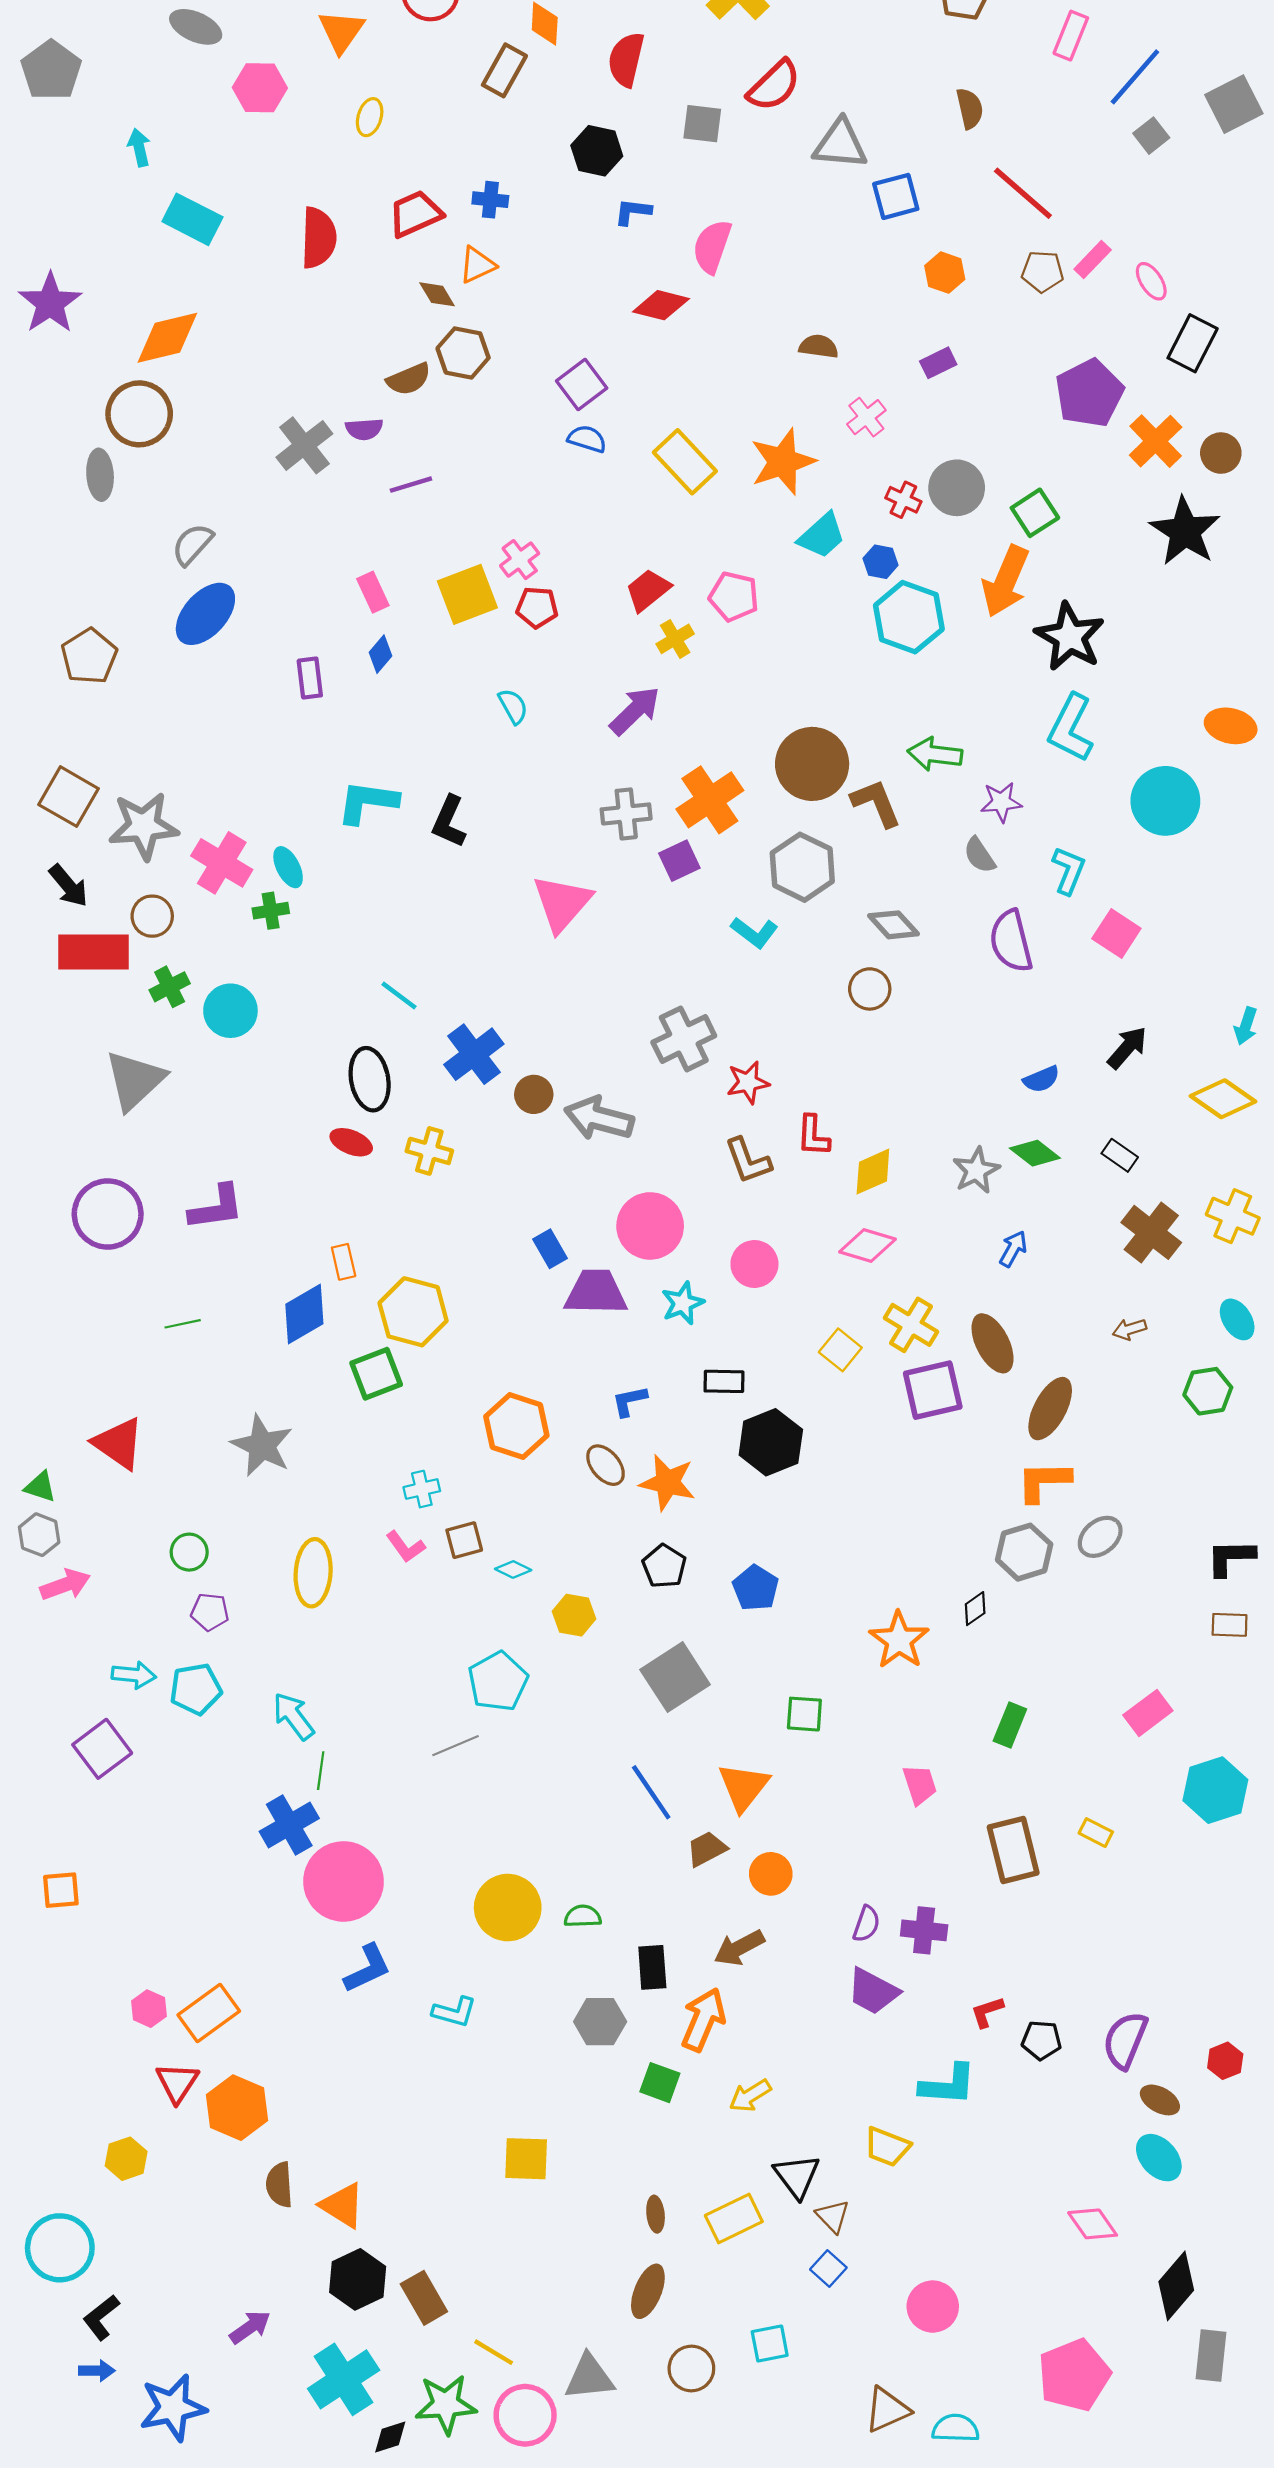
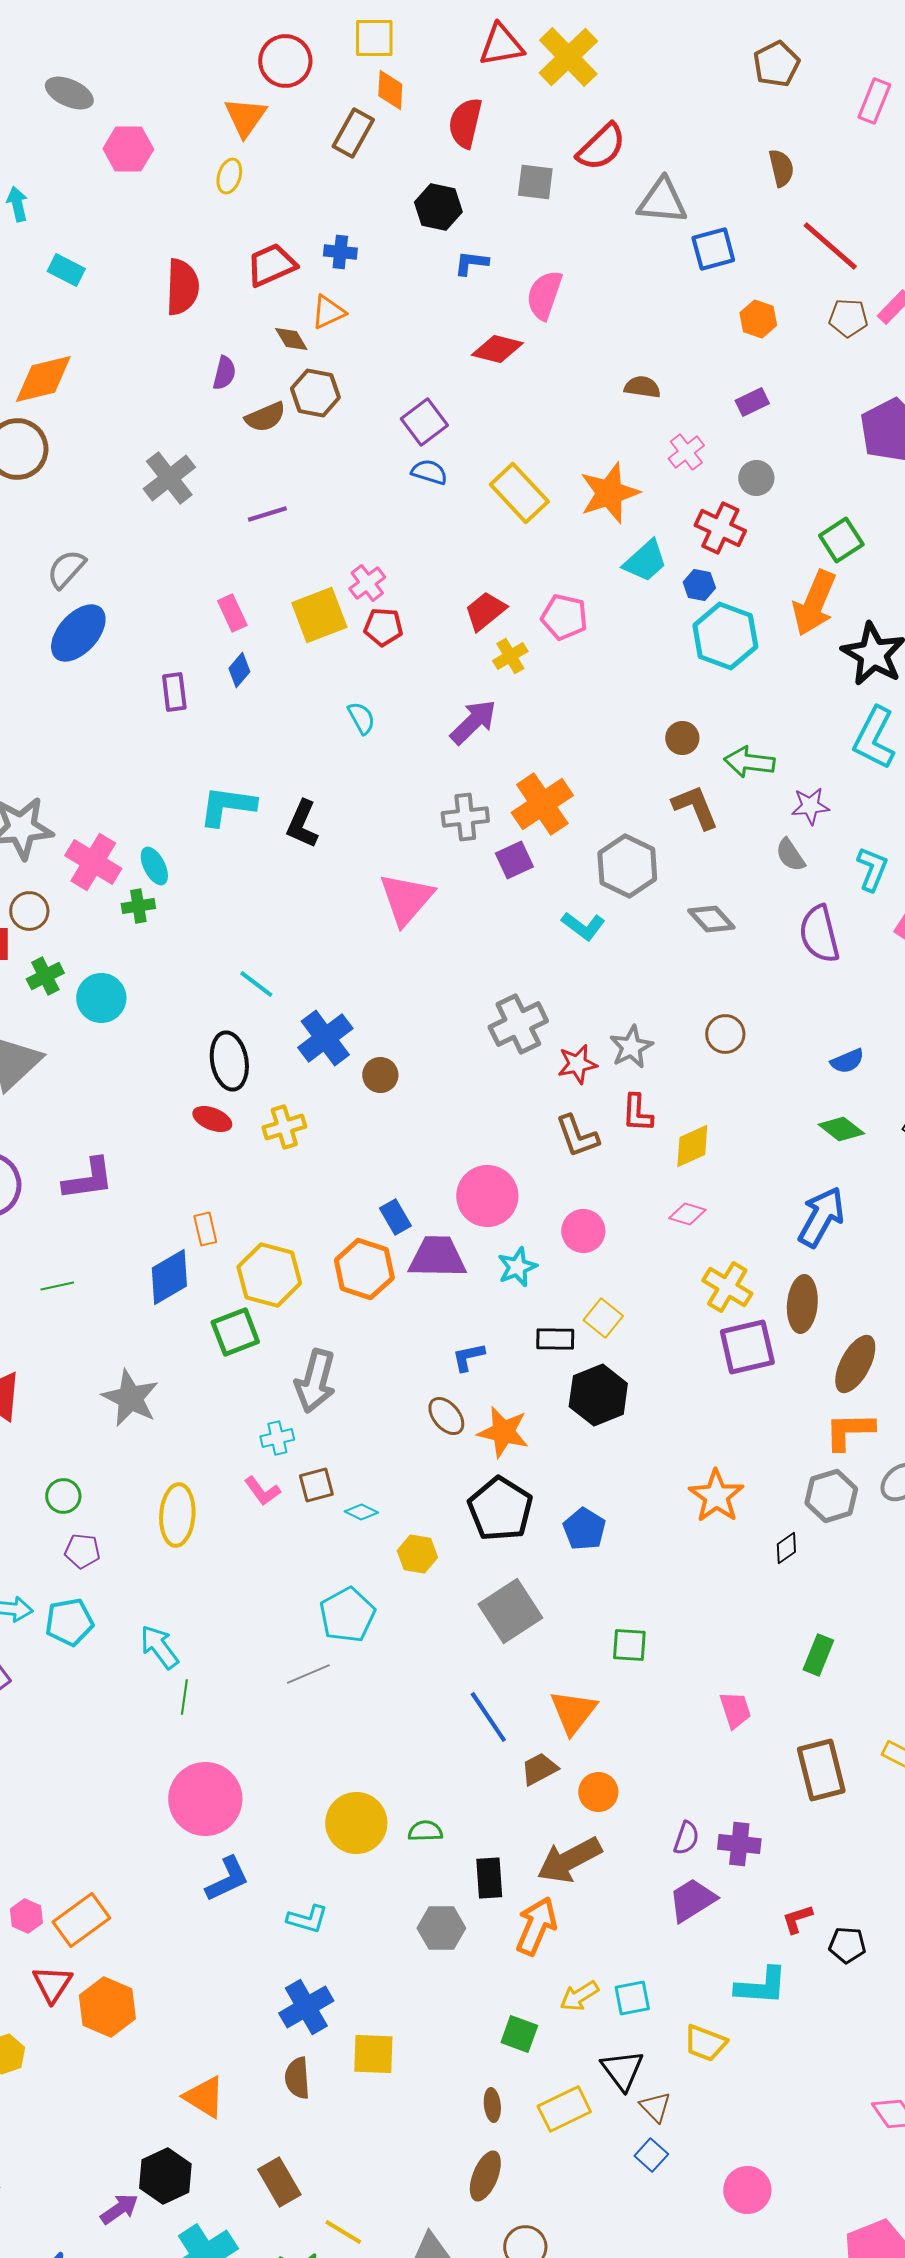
orange triangle: (341, 31) -> (245, 117), moved
cyan rectangle: (192, 219) -> (66, 270), size x0.7
purple semicircle: (364, 429) -> (224, 373), moved, turned -72
gray circle: (957, 488) -> (756, 478), moved, size x0.7
red cross: (903, 500) -> (720, 528), size x1.5
brown circle: (812, 764) -> (682, 738), moved, size x0.5
brown circle: (870, 989) -> (725, 1034), moved
gray arrow: (599, 1118) -> (315, 1381), moved, turned -90
yellow cross: (429, 1151) -> (284, 1127), turned -33
gray star: (976, 1171) -> (631, 1047), moved
pink diamond: (868, 1246) -> (687, 1214), size x0.7
blue arrow: (1013, 1249) -> (821, 1217), size x1.8
brown ellipse: (993, 1343) -> (802, 1304), turned 32
yellow square: (840, 1350) -> (603, 1318), moved
orange hexagon: (516, 1426) -> (364, 1269), moved
black pentagon: (664, 1566) -> (500, 1509), size x1.6
orange star: (899, 1640) -> (716, 1496), moved
blue cross: (289, 1825) -> (306, 2007), moved
brown arrow: (739, 1948) -> (569, 1860), size x1.4
purple trapezoid: (873, 1991) -> (692, 1900), turned 120
green square: (660, 2083) -> (519, 2034), moved
brown semicircle: (279, 2185) -> (297, 2078), moved
black hexagon: (358, 2279) -> (165, 2176), moved
cyan square: (770, 2343) -> (632, 1998), moved

